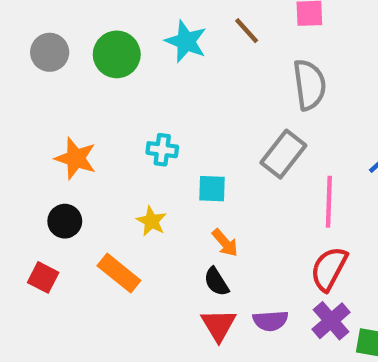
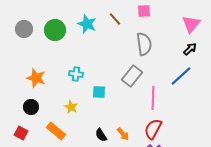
orange arrow: (225, 243) -> (123, 134), moved

